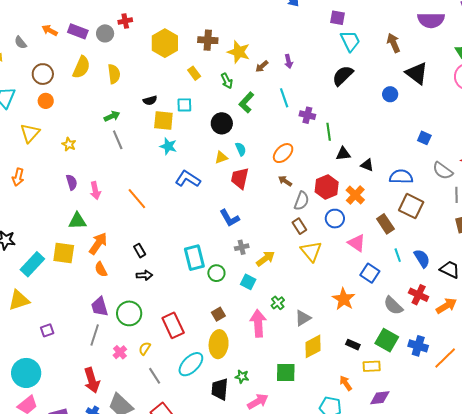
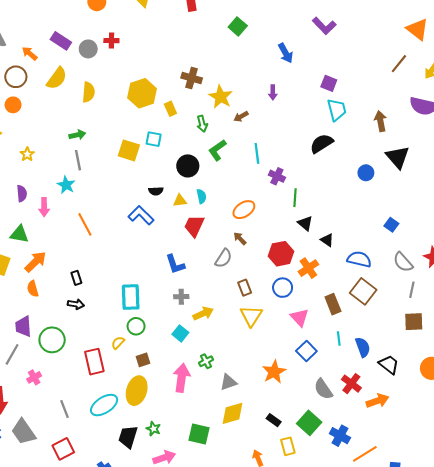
orange arrow: (50, 30) -> (30, 53), moved
yellow hexagon: (165, 43) -> (142, 93), moved
purple arrow: (289, 61) -> (273, 92), moved
black semicircle: (150, 100) -> (156, 191), moved
cyan star: (168, 146) -> (66, 185), moved
black triangle: (343, 154) -> (305, 223), turned 35
gray semicircle: (302, 201) -> (223, 258), moved
green circle: (216, 273) -> (136, 326), moved
yellow semicircle: (145, 348) -> (118, 343), moved
yellow rectangle: (372, 366) -> (288, 446), turned 66

